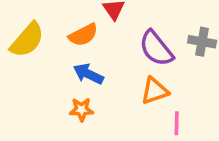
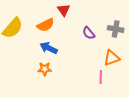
purple semicircle: (156, 48) -> (89, 33), size x0.6
orange triangle: (155, 91) -> (112, 58), moved

